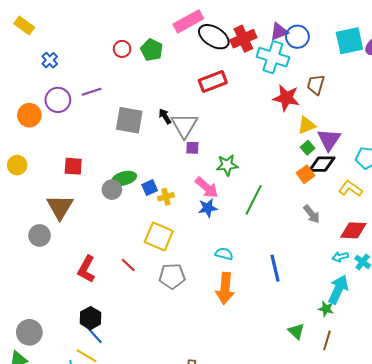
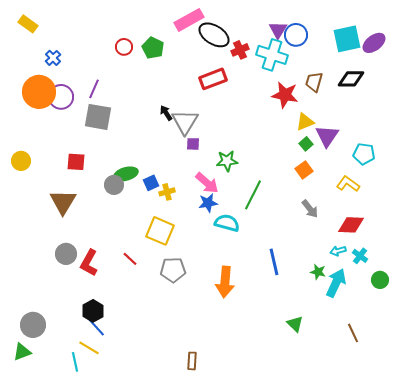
purple triangle: (279, 32) -> (278, 30), turned -36
red cross: (243, 39) -> (240, 50), moved, size x0.7
purple line: (92, 92) -> (94, 89), turned -48
orange circle: (29, 115) -> (39, 92), moved, size x1.4
gray square: (129, 120) -> (98, 117), moved
black diamond: (322, 164) -> (351, 79), moved
gray circle: (40, 235) -> (66, 254), moved
cyan semicircle: (224, 254) -> (227, 223), moved, size x1.4
green star: (326, 309) -> (318, 272), moved
brown line: (327, 340) -> (353, 333), moved, turned -42

